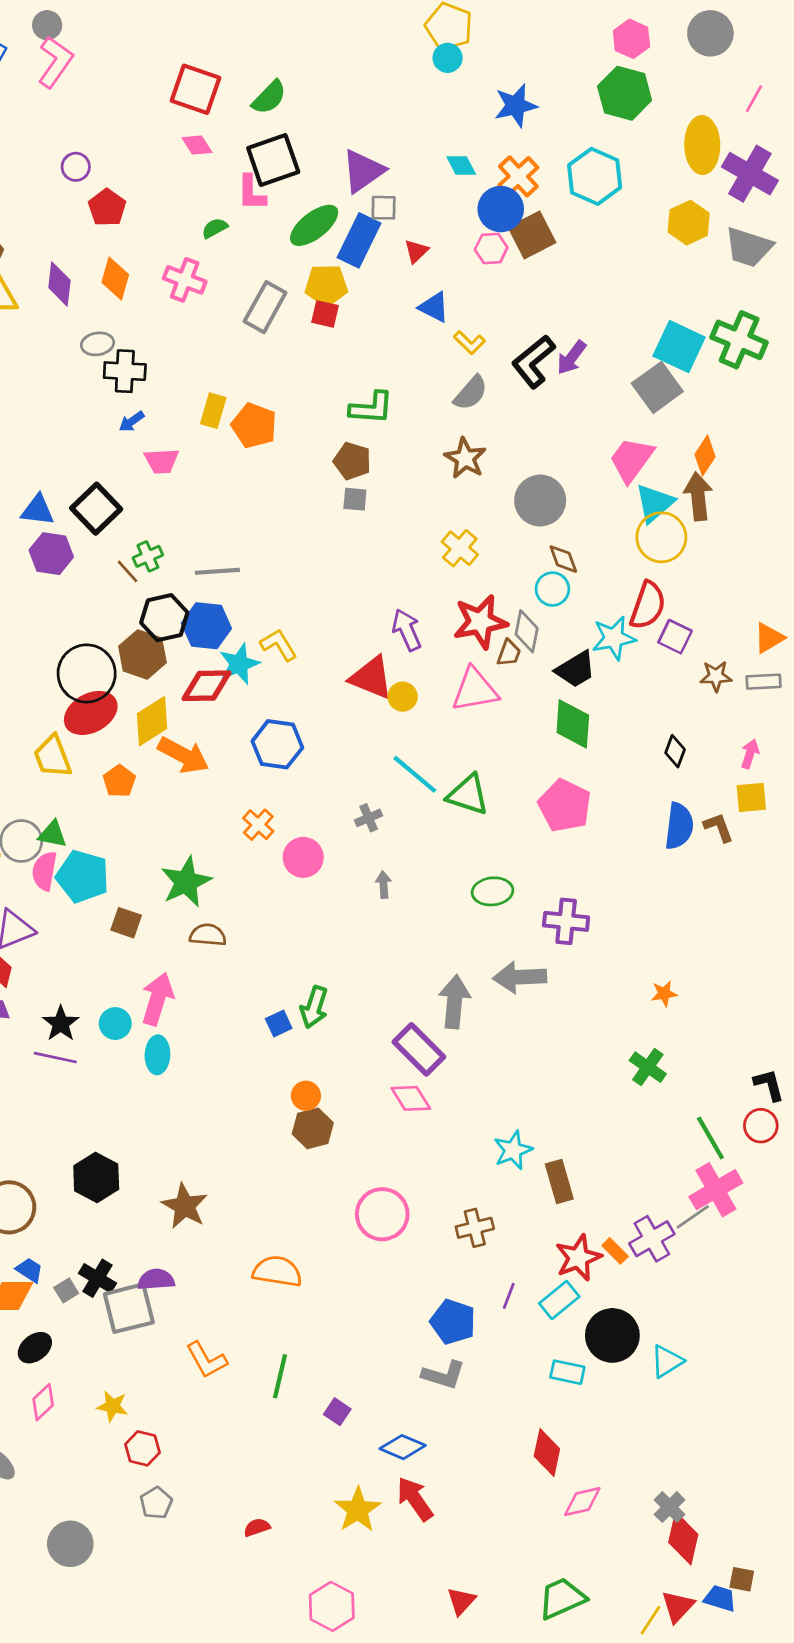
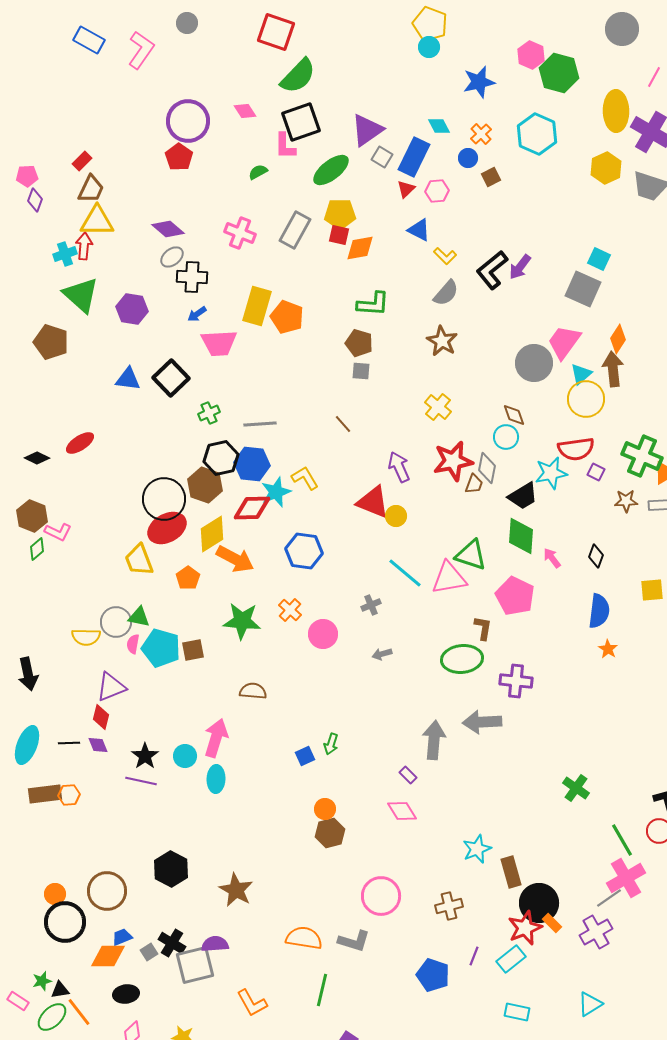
gray circle: (47, 25) -> (187, 23), moved
pink hexagon: (631, 39) -> (531, 55), moved
red square: (196, 89) -> (276, 32), moved
green semicircle: (269, 97) -> (298, 76), size x1.4
purple circle: (76, 167) -> (188, 121), moved, size x2.0
orange cross: (518, 176) -> (481, 134), size x0.7
gray square: (384, 208) -> (382, 157), turned 30
blue circle: (501, 209) -> (468, 158), size x0.6
brown square: (532, 235) -> (491, 177), size x0.6
blue rectangle: (359, 240) -> (414, 157), moved
pink hexagon: (491, 249) -> (437, 191), moved
orange diamond: (115, 278) -> (360, 248), moved, turned 64
pink cross: (185, 280) -> (240, 233), moved
purple diamond: (59, 284) -> (168, 229), moved, turned -56
green cross: (739, 340) -> (642, 456), moved
gray ellipse: (98, 344) -> (172, 257), turned -30
cyan square: (679, 347) -> (599, 259), size x0.6
gray square: (657, 387) -> (583, 289), turned -30
yellow rectangle: (213, 411) -> (257, 306), size x1.5
pink trapezoid: (162, 461) -> (219, 343), size x1.4
gray circle: (540, 501) -> (534, 363), moved
cyan triangle: (655, 503) -> (581, 374), size x0.7
purple hexagon: (51, 554) -> (132, 309), moved
brown line: (127, 571) -> (343, 424), moved
red semicircle: (648, 605) -> (576, 449), turned 63
purple square: (675, 637) -> (596, 472), size x0.7
pink triangle: (475, 690) -> (449, 578), moved
pink arrow: (750, 754) -> (552, 558), moved, turned -55
green triangle: (468, 795) -> (471, 555), moved
brown L-shape: (719, 827) -> (483, 628), moved, turned 30
pink semicircle: (44, 871) -> (133, 644), size x0.7
green star: (186, 882) -> (242, 621), moved, turned 30
gray arrow: (384, 885) -> (382, 654), turned -102
green ellipse: (493, 891) -> (462, 659), size x1.4
brown square: (126, 923) -> (193, 650), moved, turned -30
orange star: (664, 994) -> (608, 649), moved, turned -30
green arrow: (314, 1007) -> (331, 744), size x0.7
purple rectangle: (419, 1049) -> (408, 775), size x0.5
purple cross: (652, 1239) -> (596, 932), moved
blue trapezoid: (29, 1270) -> (122, 937), turned -55
black circle: (612, 1335) -> (539, 903), moved
black ellipse: (35, 1348) -> (126, 994), turned 30
gray L-shape: (443, 1375) -> (354, 941), moved
green line: (280, 1376) -> (322, 990), moved

